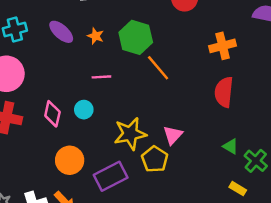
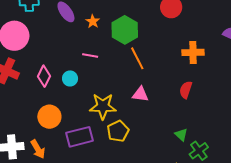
red semicircle: (224, 92) -> (186, 90), size x0.7
pink triangle: (173, 135) -> (140, 94), moved, turned 42

